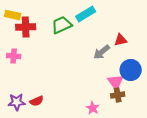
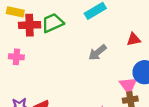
green trapezoid: (62, 25) -> (53, 23), moved
gray arrow: (102, 52) -> (97, 52), moved

